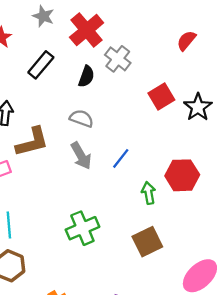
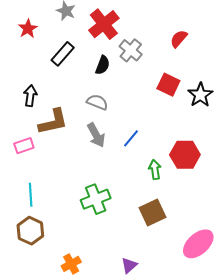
red semicircle: (186, 41) -> (179, 39), moved
red square: (161, 96) -> (168, 85), turned -35

